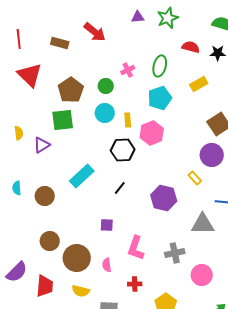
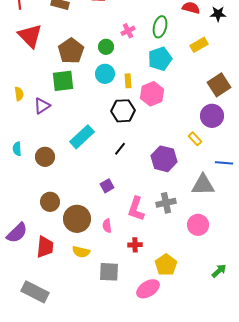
purple square: (107, 225) -> (107, 186), turned -32
gray cross: (175, 253) -> (166, 203), moved
pink circle: (202, 275) -> (198, 225), moved

